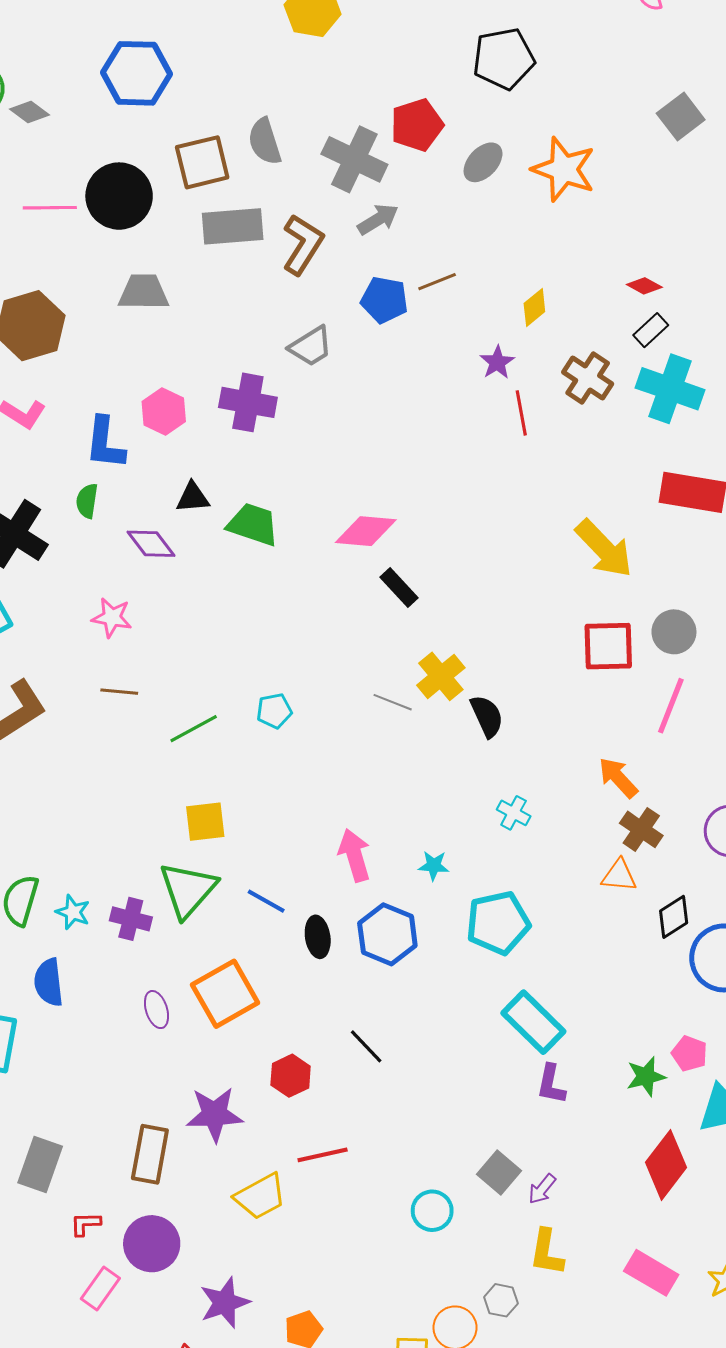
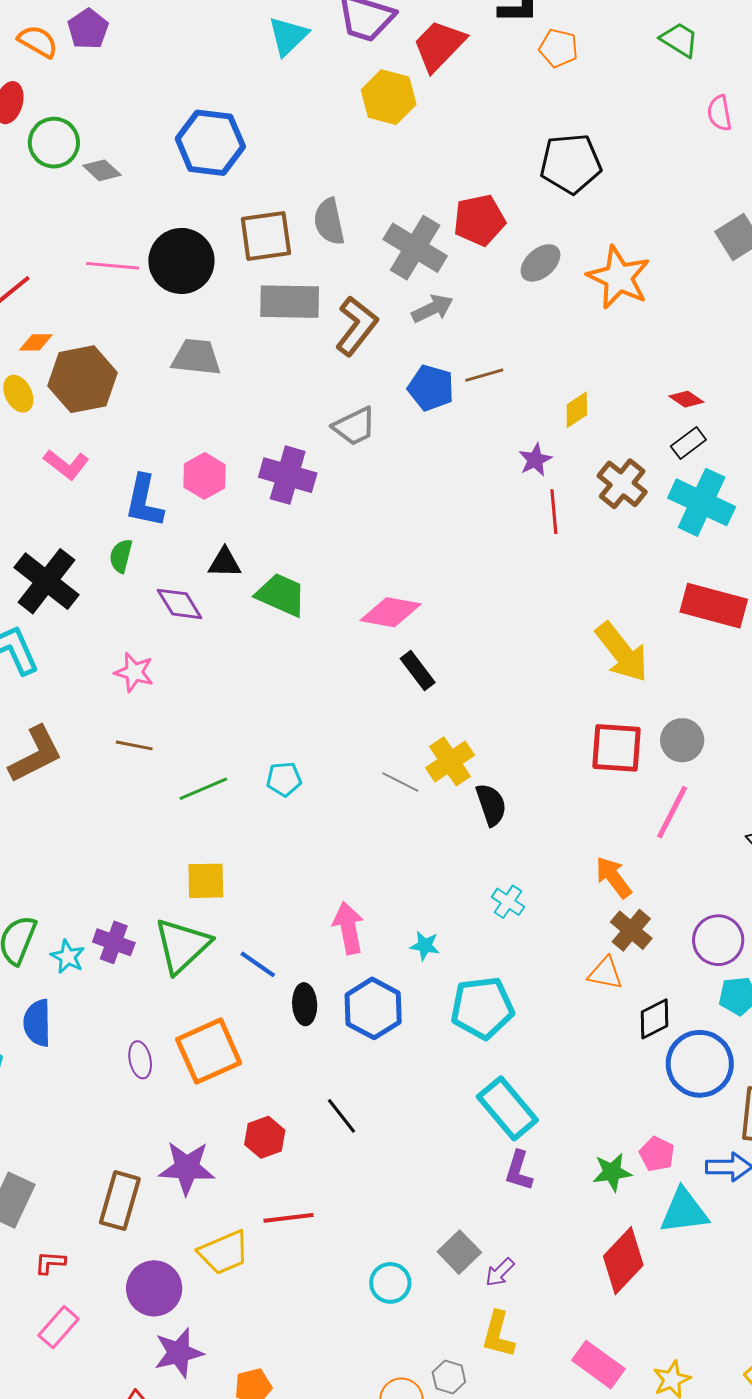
purple cross: (131, 919) -> (114, 942), moved
purple circle: (152, 1244) -> (154, 1288), moved

